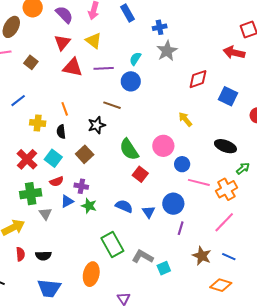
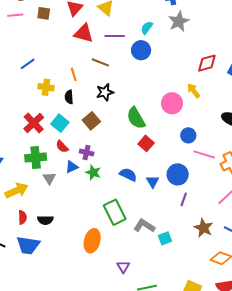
brown square: (31, 62) -> (44, 13), moved, turned -32
red diamond: (198, 79) -> (207, 63), moved
brown line: (112, 105) -> (100, 62), moved
pink circle: (163, 146) -> (172, 103), moved
red semicircle: (57, 181) -> (62, 147), turned 64
blue trapezoid: (49, 288) -> (28, 245), moved

